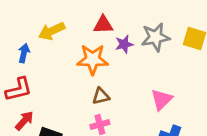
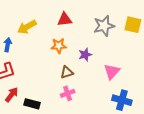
purple star: (124, 44) -> (85, 55), moved
orange star: (93, 59) -> (59, 46), size x0.7

